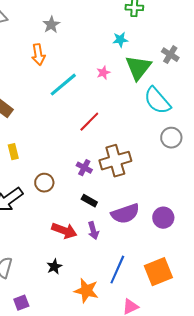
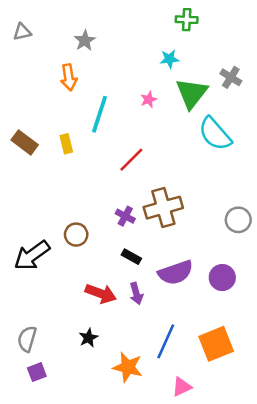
cyan line: (63, 85) -> (99, 114), turned -32
gray circle: (171, 138) -> (238, 220), moved
yellow rectangle: (13, 152) -> (66, 144), moved
purple square: (21, 303) -> (37, 372), moved

